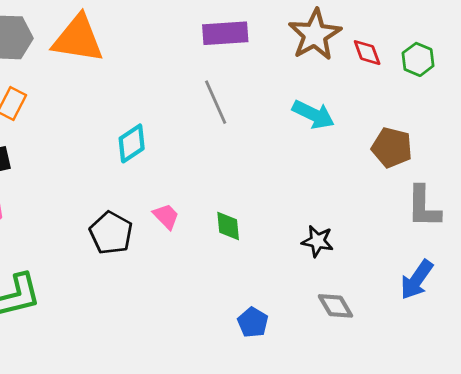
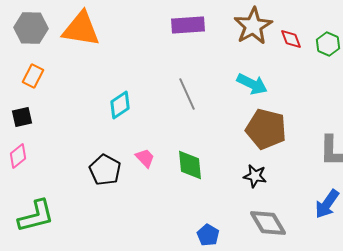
gray line: (216, 102) -> (187, 94), moved
brown pentagon: (392, 148) -> (266, 129), moved, size x1.4
green diamond: (228, 226) -> (190, 165), size x1.4
gray diamond: (335, 306) -> (268, 223), size x1.4

